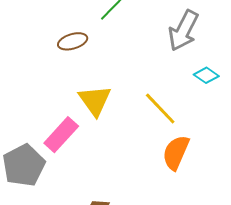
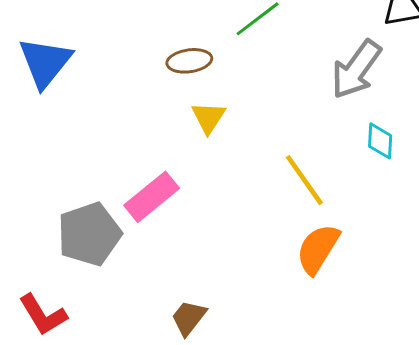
cyan diamond: (206, 75) -> (380, 141), turned 50
yellow triangle: (95, 100) -> (209, 117), moved, size x0.7

